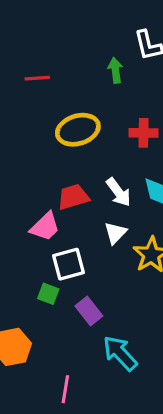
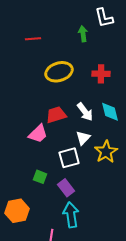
white square: (68, 264) -> (69, 158), moved
cyan arrow: (120, 353) -> (71, 215), moved, turned 35

